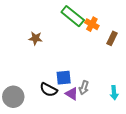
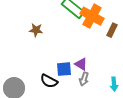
orange cross: (92, 24) -> (92, 16), size x1.6
purple triangle: (72, 94) -> (81, 64), moved

